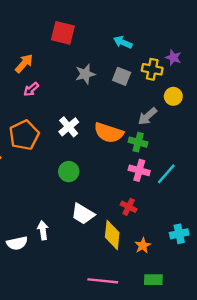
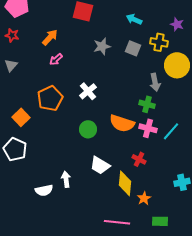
purple star: (173, 58) -> (177, 24), moved
yellow circle: (173, 96) -> (177, 65), size x1.6
gray arrow: (147, 116) -> (155, 82), turned -60
orange semicircle: (109, 133) -> (122, 123), moved
orange star: (143, 246) -> (144, 198), moved

